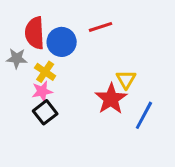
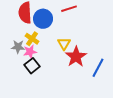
gray star: (17, 58) -> (18, 47), moved
yellow triangle: (126, 79) -> (64, 44), moved

